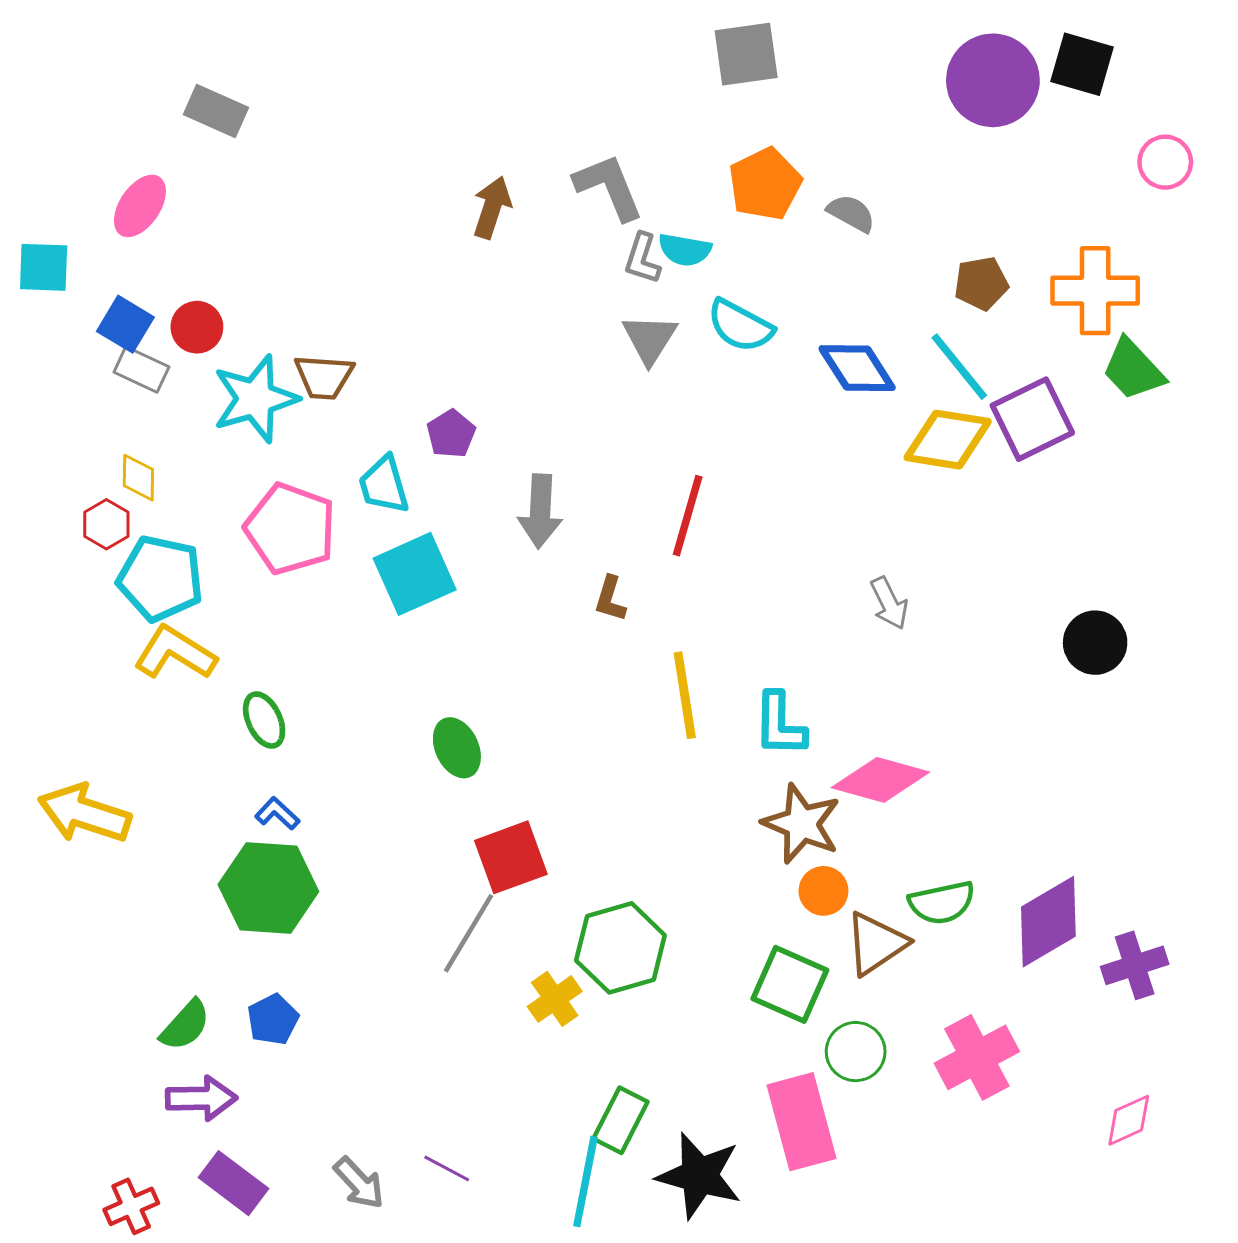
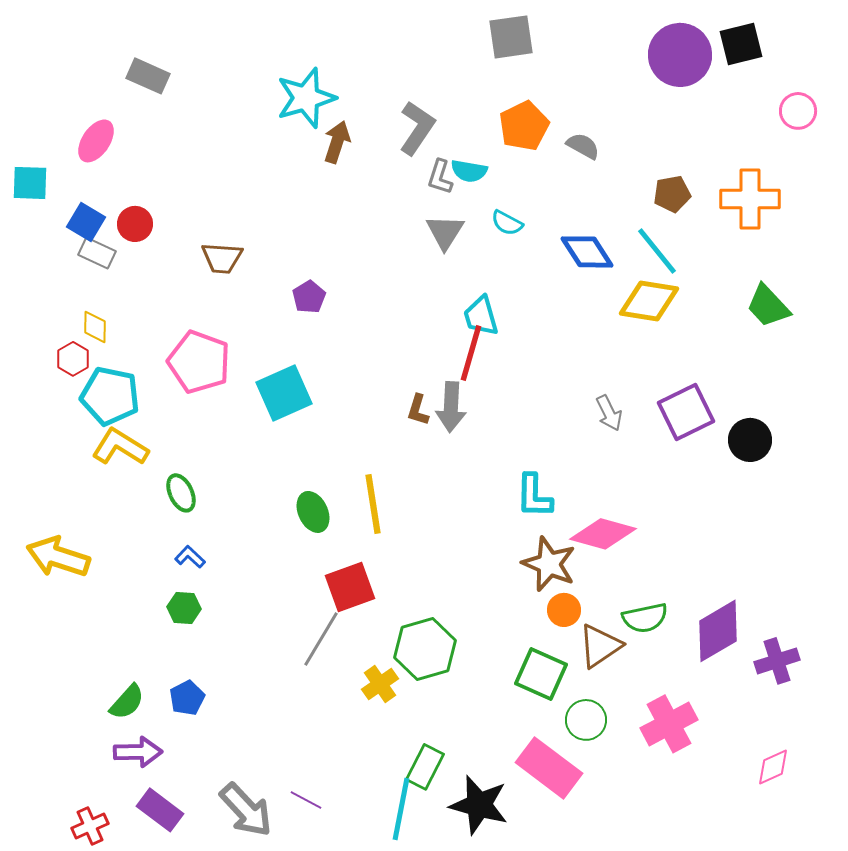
black square: (1082, 64) -> (741, 44), turned -30
gray L-shape: (609, 187) -> (417, 128), turned 56
cyan semicircle: (740, 326) -> (507, 223), size x0.7
green trapezoid: (1133, 370) -> (768, 306), moved
cyan star: (255, 399) -> (306, 98), moved
purple square: (1032, 419) -> (686, 412), moved
cyan trapezoid: (384, 485) -> (481, 316), moved
gray arrow: (540, 511) -> (451, 407), moved
yellow line: (685, 695) -> (373, 504), moved
green hexagon: (268, 888) -> (184, 608), size x0.5
pink rectangle: (802, 1122) -> (549, 768), turned -38
gray arrow: (359, 1183) -> (246, 810), size x1.5

